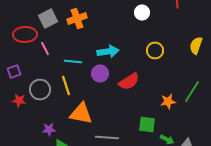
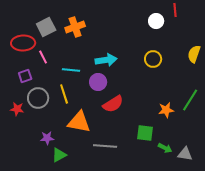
white circle: (142, 12) -> (156, 21), moved
purple square: (14, 72) -> (25, 76), moved
red semicircle: (129, 82) -> (113, 104), moved

